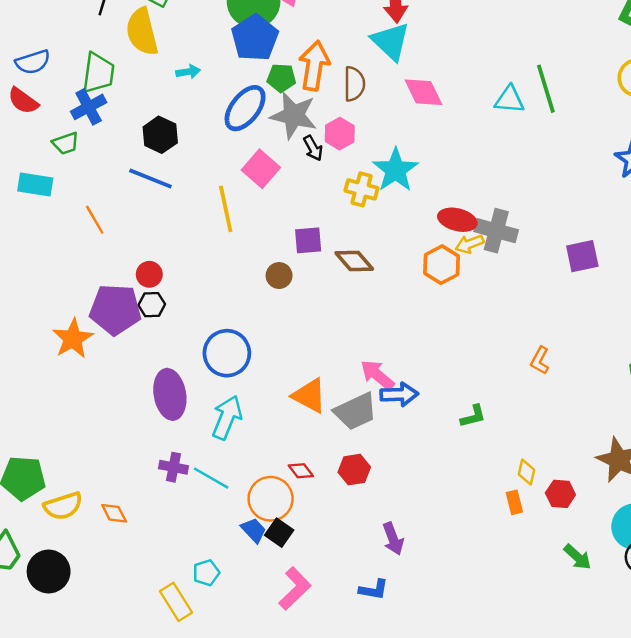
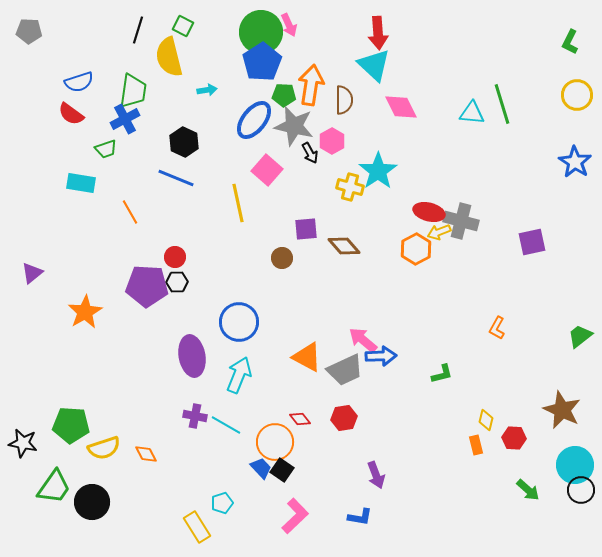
orange star: (73, 339) -> (85, 312), moved

